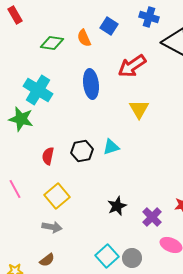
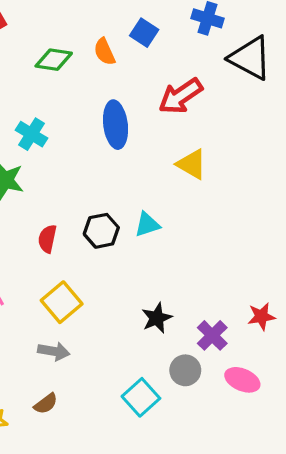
cyan cross: (38, 90) -> (31, 134), size x0.7
yellow triangle: (139, 109) -> (192, 164), turned -30
gray circle: (132, 258) -> (185, 370), moved

